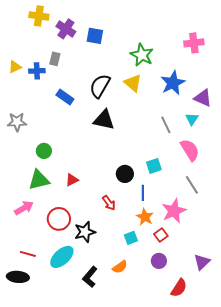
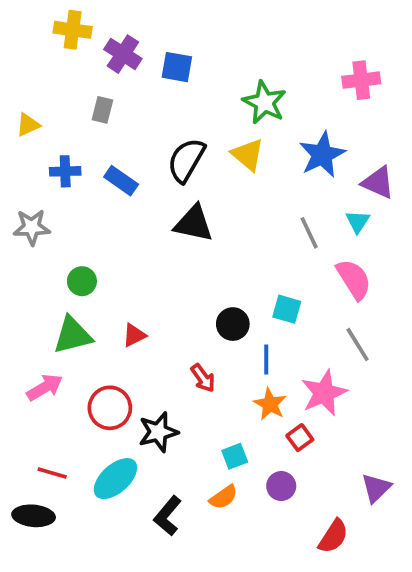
blue cross: (37, 71) -> (65, 171), moved
cyan square: (154, 166) -> (287, 309), turned 35
cyan square: (131, 238) -> (235, 456), moved
purple circle: (159, 261) -> (281, 486), moved

